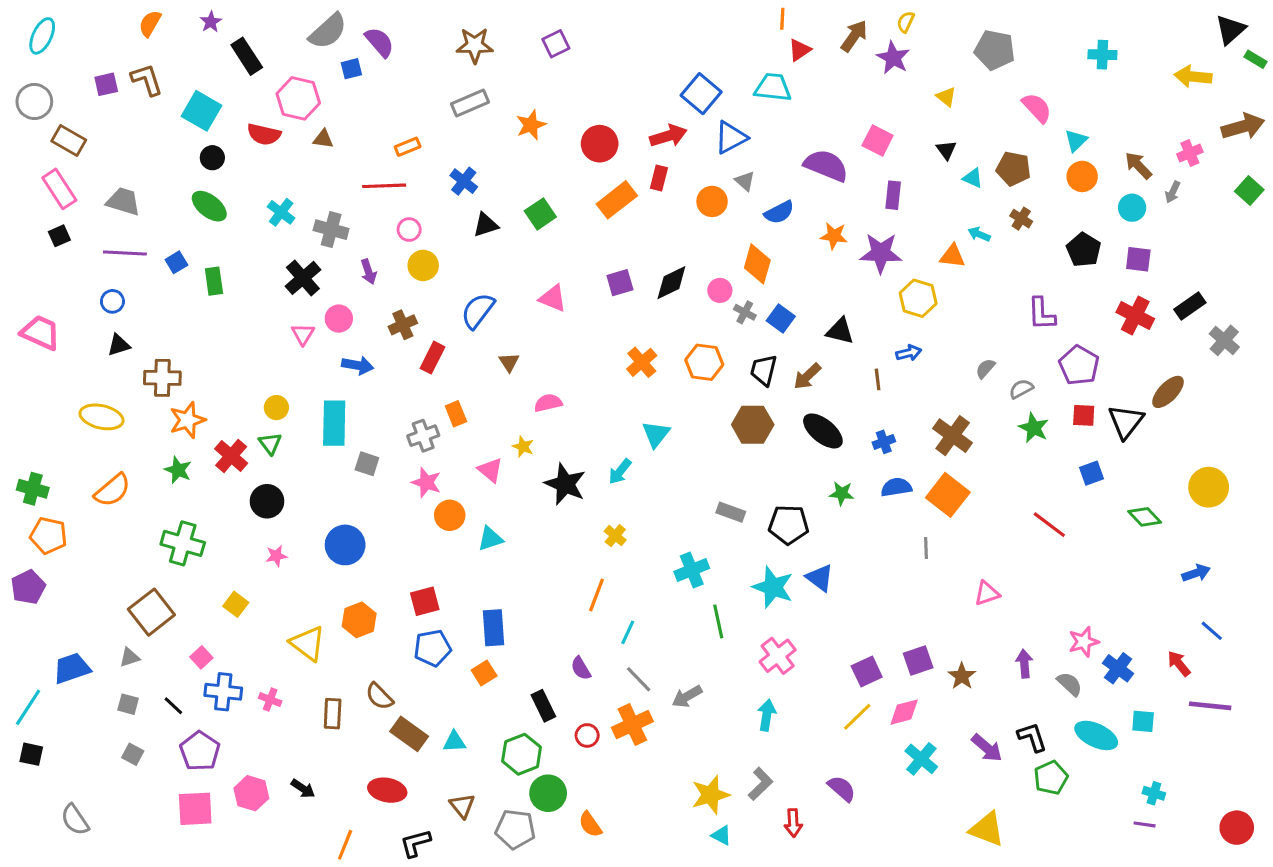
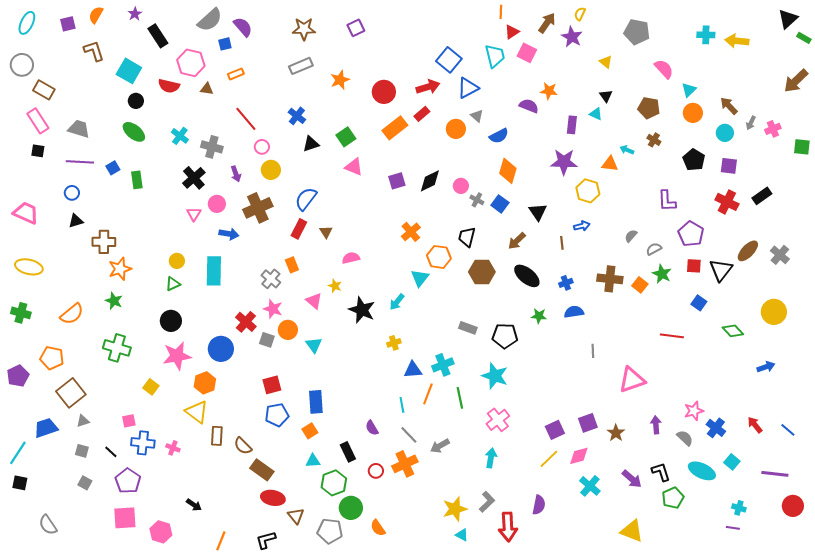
yellow arrow: (1193, 77) -> (737, 41), moved
purple square: (106, 84) -> (68, 24), moved
cyan trapezoid: (773, 87) -> (495, 56), turned 70
brown arrow: (1243, 126) -> (796, 81), turned 152
pink square: (878, 141) -> (527, 53), moved
orange rectangle: (408, 147) -> (236, 74), moved
pink cross: (1190, 153) -> (773, 129), moved
purple semicircle: (826, 166) -> (529, 106), size x0.7
red rectangle: (659, 178) -> (422, 114), turned 35
cyan triangle: (973, 178) -> (596, 114), moved
red line: (384, 186) -> (246, 119), turned 52
green square: (1249, 190) -> (802, 147), moved, turned -36
black square: (59, 236) -> (38, 151), turned 32
orange star: (834, 236) -> (549, 91), moved
orange diamond: (757, 264) -> (508, 171), moved
pink triangle: (553, 298) -> (354, 167), moved
brown cross: (403, 325) -> (258, 208), size x1.6
black triangle: (840, 331) -> (538, 212), turned 42
gray cross: (1224, 340) -> (780, 255), moved
red rectangle: (433, 358) -> (299, 229), moved
orange hexagon: (704, 362) -> (439, 257), moved
black trapezoid: (764, 370) -> (467, 237), moved
yellow ellipse: (101, 417) -> (29, 267), moved
gray cross: (423, 436) -> (271, 279), turned -30
brown cross: (953, 436) -> (610, 279), turned -30
green triangle: (270, 443) -> (173, 284), turned 42
red cross: (231, 456) -> (246, 322), moved
gray square: (367, 464) -> (267, 340), moved
blue square: (1091, 473) -> (699, 303), turned -35
orange square: (948, 495) -> (640, 285), moved, size x0.6
red line: (1049, 525) -> (672, 336), turned -30
orange pentagon: (48, 536) -> (52, 358), moved
yellow cross: (615, 536) -> (394, 343), turned 32
cyan triangle: (490, 539) -> (314, 345), turned -48
pink star: (276, 556) -> (177, 356), size x2.0
blue triangle: (820, 578) -> (413, 370), moved, turned -42
pink triangle: (987, 593) -> (632, 380), size x1.6
orange line: (596, 595) -> (428, 394), moved
brown square: (151, 612) -> (71, 393), moved
orange hexagon: (359, 620) -> (205, 383), moved
blue line: (1212, 631) -> (788, 430), moved
cyan line: (628, 632) -> (402, 405), turned -35
pink square: (201, 657) -> (129, 421), turned 32
purple line: (1210, 706) -> (775, 474), moved
brown rectangle: (333, 714) -> (217, 436), moved
cyan square: (1143, 721) -> (732, 462), turned 35
cyan triangle: (454, 742) -> (313, 461), moved
purple semicircle: (842, 789) -> (539, 505), turned 60
red ellipse: (387, 790) -> (273, 498), moved
pink hexagon: (251, 793) -> (161, 532), moved
red arrow: (793, 823) -> (508, 527), size x1.6
red circle: (1237, 828) -> (793, 506), moved

